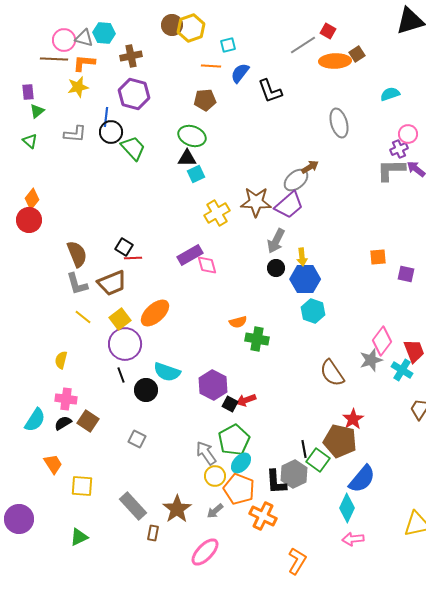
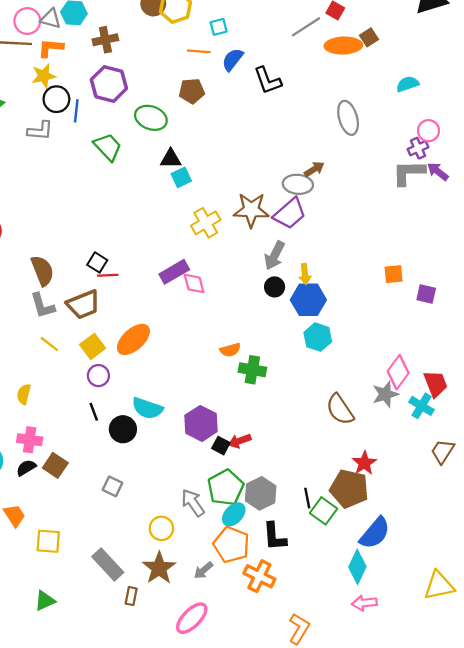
black circle: (111, 132) -> (56, 99), moved
green ellipse: (192, 136) -> (151, 118), moved
gray ellipse: (296, 180) -> (298, 184), turned 45
purple circle: (125, 344) -> (98, 376), size x0.6
gray hexagon: (294, 474) -> (261, 493), moved
yellow circle: (215, 476) -> (161, 528), moved

